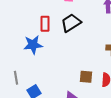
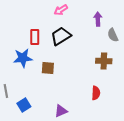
brown square: (86, 77) -> (48, 68), moved

